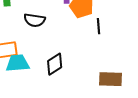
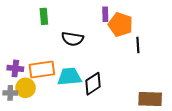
cyan trapezoid: (18, 63) -> (69, 77), moved

